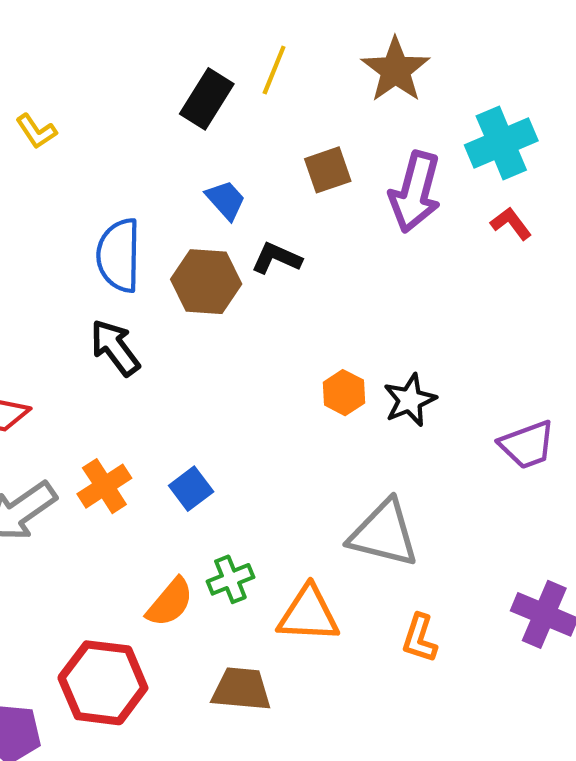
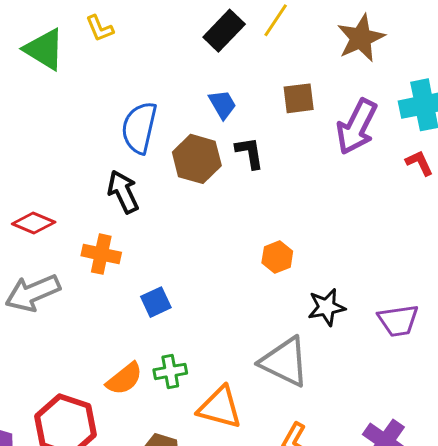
black L-shape: (276, 258) -> (250, 153), turned 45
black star: (410, 400) -> (326, 307), moved
orange cross: (104, 486) -> (101, 254), moved, turned 33

